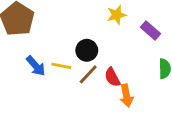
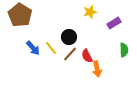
purple rectangle: (151, 30) -> (114, 23), turned -72
yellow line: (61, 66) -> (51, 48), turned 40

